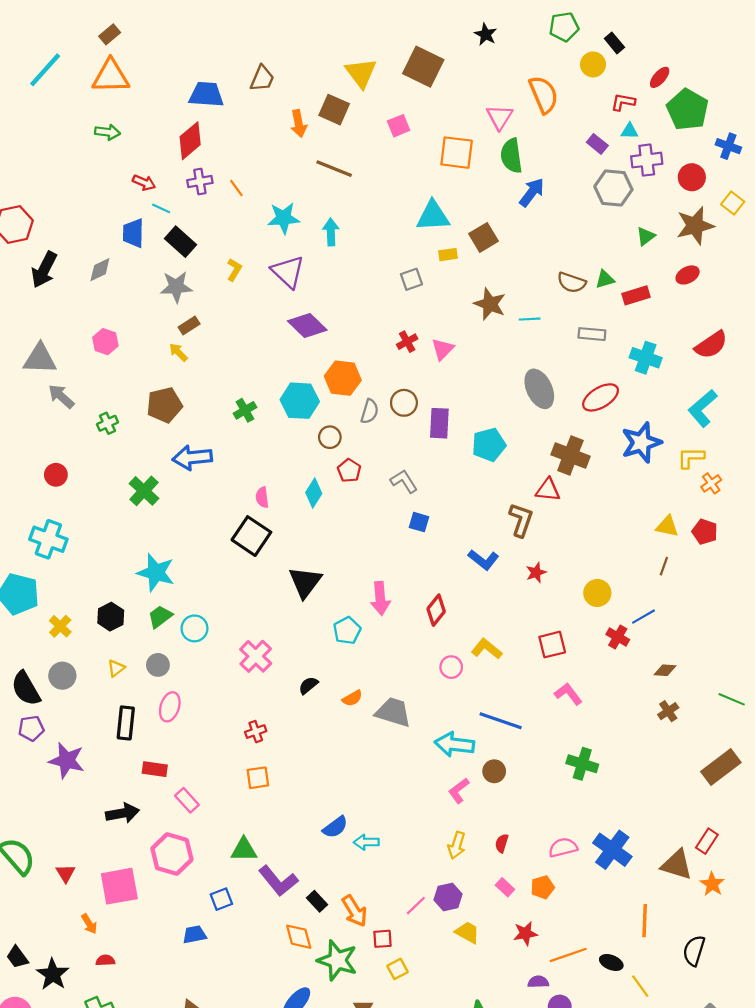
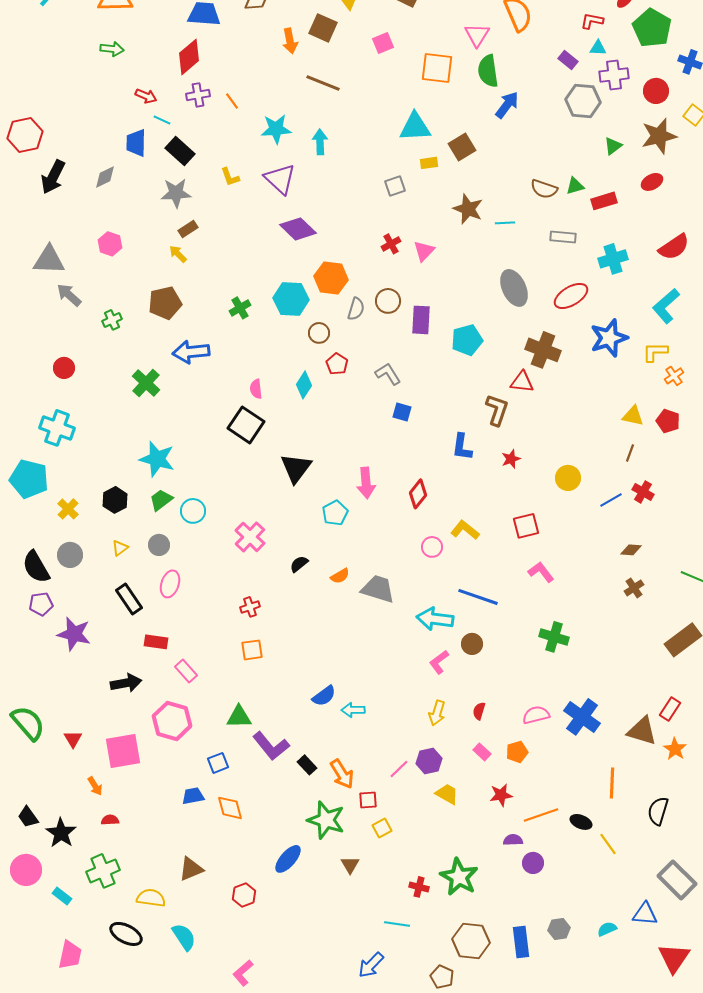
yellow L-shape: (234, 270) -> (230, 177), turned 130
cyan cross: (646, 358) -> (613, 259), turned -36
blue L-shape: (483, 560) -> (462, 447), turned 60
red cross: (618, 637) -> (643, 492), moved
black rectangle: (126, 723) -> (129, 599), turned -40
orange diamond: (299, 937) -> (230, 808), moved

